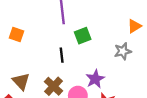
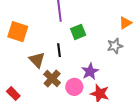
orange square: (17, 35) -> (18, 32), size x1.5
brown triangle: (21, 81) -> (37, 60), moved

